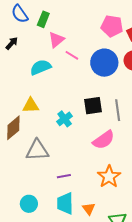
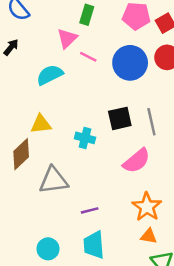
green rectangle: (43, 19) -> (87, 15), moved
cyan cross: (65, 119) -> (85, 138), turned -35
orange triangle: (89, 209) -> (149, 236), moved, turned -40

